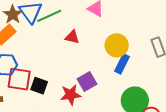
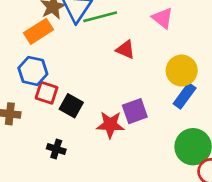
red square: (19, 79) -> (47, 93), size x0.7

